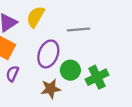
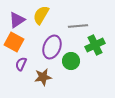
green cross: (97, 77) -> (95, 45), moved
brown star: (51, 89) -> (43, 77), moved

